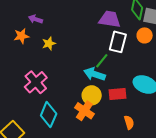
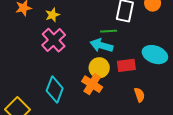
green line: (102, 61) -> (109, 31), turned 49
pink cross: (36, 82) -> (54, 40), moved

